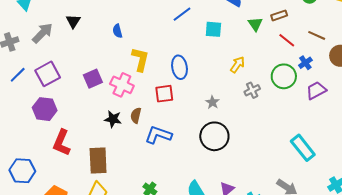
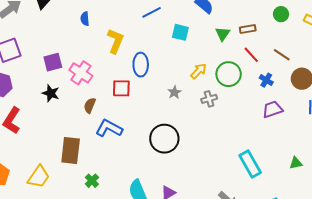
yellow L-shape: (140, 59) -> (115, 41), moved
blue cross: (305, 63) -> (266, 80), turned -32
green circle: (284, 76) -> (229, 74), moved
gray star: (212, 102) -> (174, 92), moved
black star: (113, 119) -> (51, 93), moved
brown rectangle: (98, 161) -> (71, 151), moved

